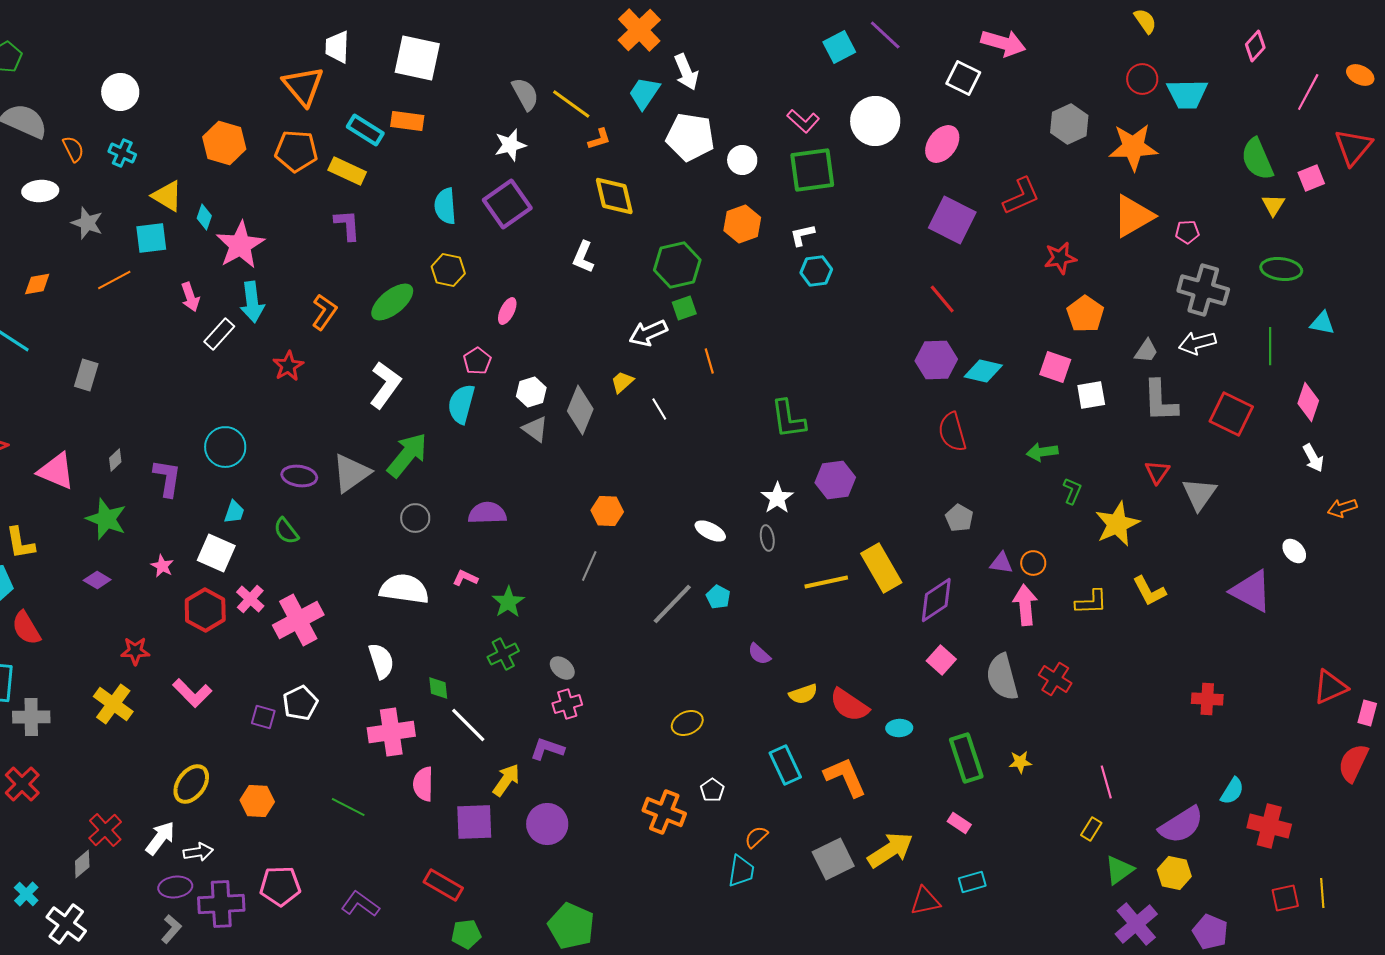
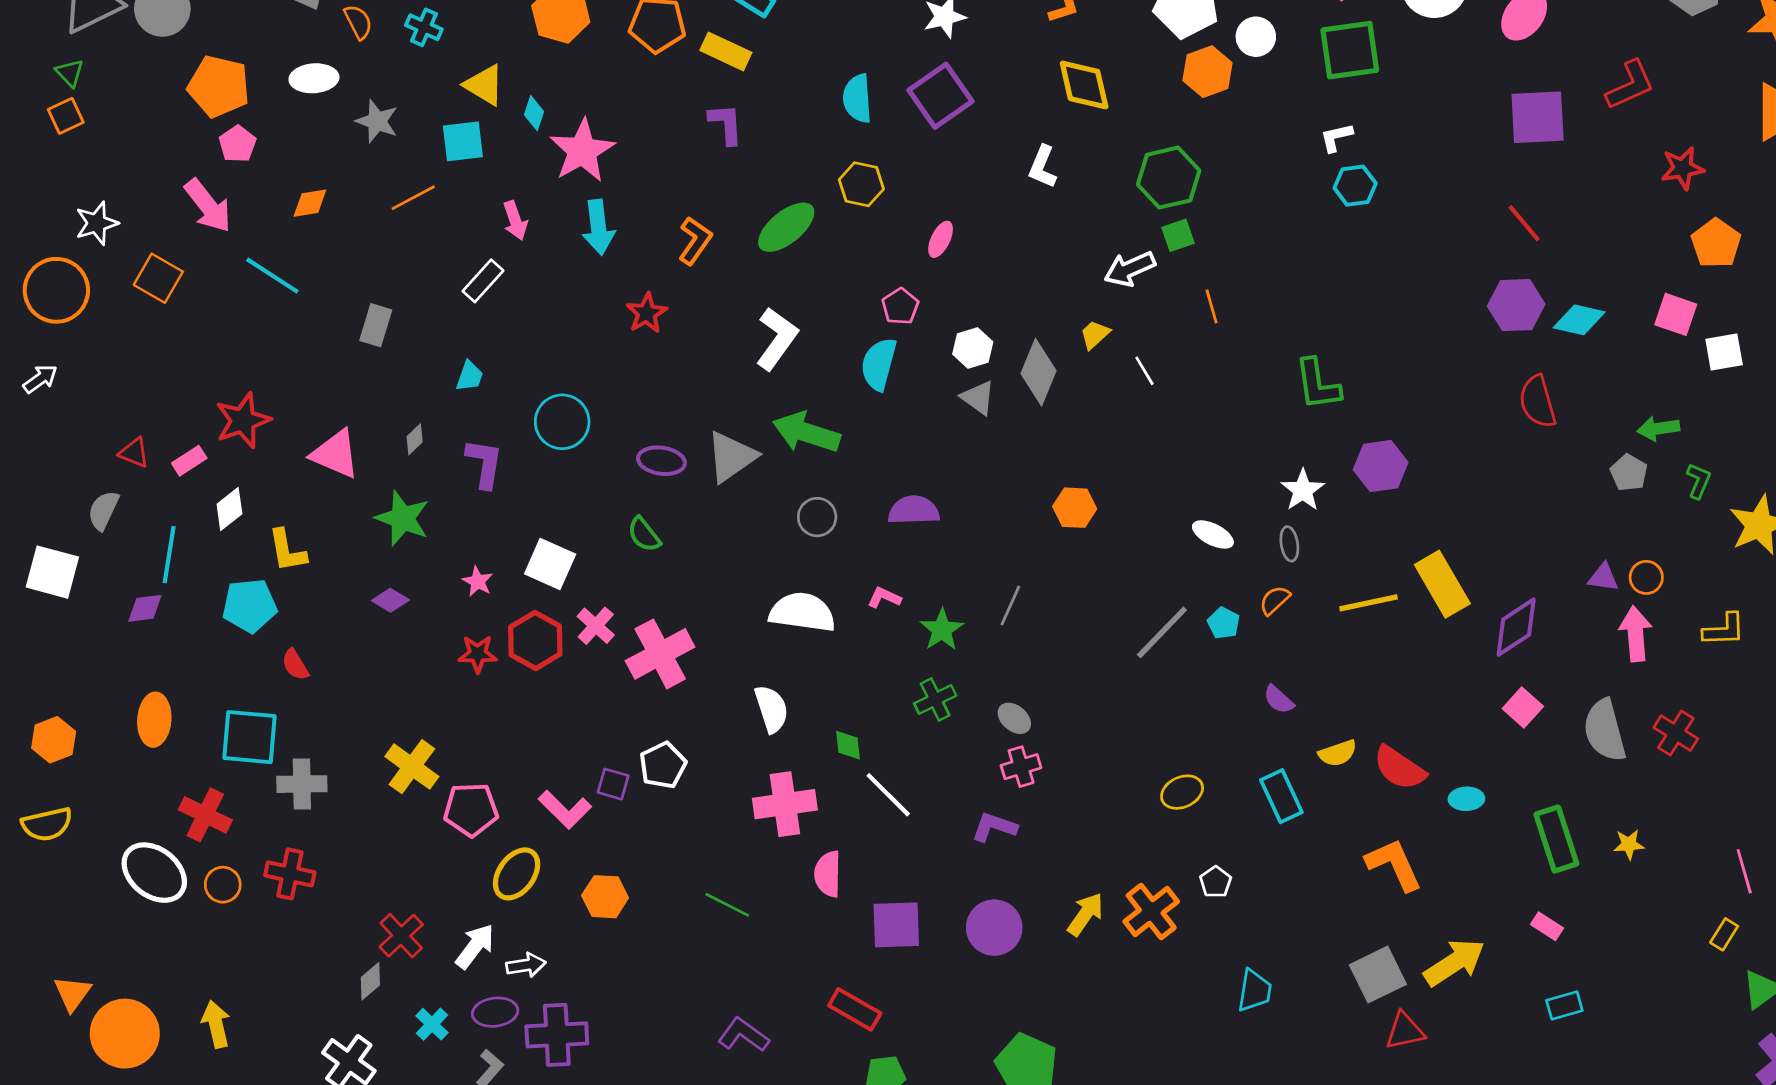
purple square: (952, 220) -> (1538, 117), turned -30
orange hexagon: (742, 224) -> (1208, 72), moved
white rectangle: (219, 334) -> (483, 281), moved
green arrow: (407, 455) -> (806, 433), turned -111
cyan trapezoid: (234, 512) -> (470, 376), moved
gray pentagon: (959, 518) -> (1629, 473), moved
gray line: (589, 566) -> (1010, 606), moved
red semicircle: (26, 628) -> (295, 665), size x0.7
red star: (135, 651) -> (478, 654), moved
pink L-shape: (192, 693) -> (565, 810), moved
cyan rectangle: (785, 765) -> (1281, 796), moved
yellow arrow: (506, 780) -> (1085, 914), moved
red cross: (22, 784) -> (290, 874), turned -33
orange cross: (664, 812) -> (1151, 911), turned 30
orange semicircle: (756, 837) -> (1275, 600), moved
pink pentagon: (280, 886) -> (471, 810), moved
cyan cross: (26, 894) -> (432, 1024), moved
red triangle: (925, 901) -> (1405, 1031), moved

